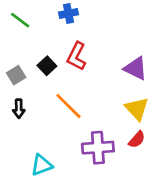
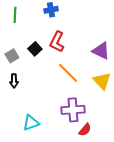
green line: (20, 20) -> (15, 15), turned 56
orange line: (68, 106) -> (68, 73), moved
red semicircle: (137, 140) -> (85, 130), moved

